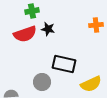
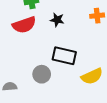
black star: (48, 29) -> (57, 20), moved

